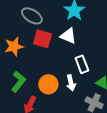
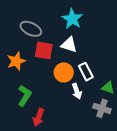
orange circle: (48, 84) -> (64, 72), moved

